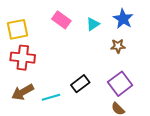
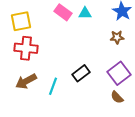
cyan triangle: (93, 24) -> (85, 13), moved, turned 32
cyan line: (51, 97) -> (53, 86), turned -54

